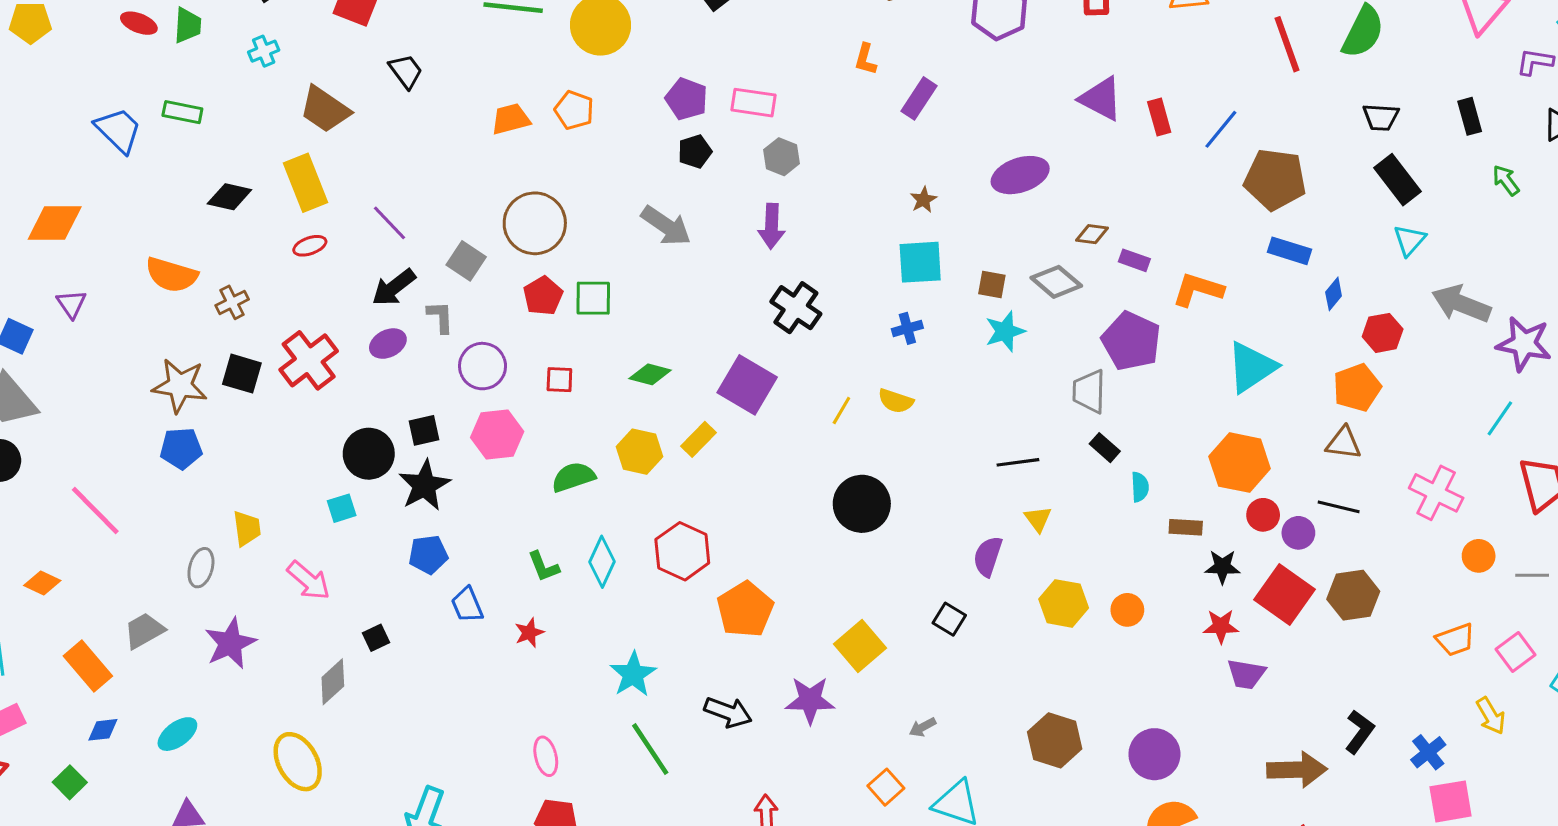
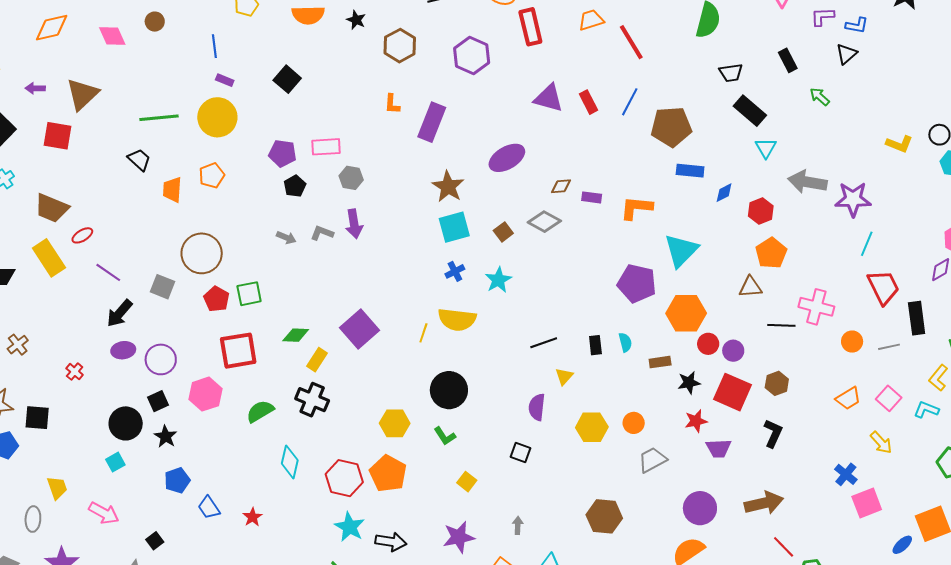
red line: (1287, 44) -> (631, 42), moved
black trapezoid: (406, 71) -> (139, 160), moved
purple rectangle: (919, 98) -> (432, 122), size x1.4
orange pentagon: (574, 110) -> (212, 176), turned -30
orange trapezoid: (511, 119) -> (172, 190), turned -60
brown star: (923, 200) -> (448, 187), size x1.8
gray arrow: (666, 226) -> (286, 238), size x0.6
red ellipse: (310, 246) -> (82, 235), moved
brown square: (992, 284) -> (503, 232), turned -36
blue diamond: (1334, 294) -> (724, 193), turned 35
black cross: (796, 308) -> (312, 400), moved
gray L-shape: (440, 317) -> (322, 233), moved, turned -55
cyan star: (1005, 331) -> (498, 280), moved
purple pentagon: (1131, 341) -> (637, 283), moved
purple ellipse: (388, 344) -> (123, 350), turned 30
red cross: (309, 360) -> (75, 372), size x0.5
purple circle: (483, 366) -> (161, 359), moved
black square: (242, 374) -> (37, 418), moved
red square: (559, 380) -> (238, 351), size x2.0
purple square: (747, 385) -> (359, 329), turned 30
orange pentagon: (1357, 388) -> (771, 253), moved
gray trapezoid: (1089, 391) -> (652, 460), moved, turned 72
yellow semicircle: (896, 401) -> (457, 320), size x1.6
cyan line: (1500, 418) -> (867, 244), moved
yellow rectangle: (699, 439) -> (317, 360), moved
black rectangle: (1105, 448) -> (595, 345), moved, turned 54
yellow hexagon: (640, 452) -> (395, 423), moved
black star: (424, 485) -> (166, 437), size x0.7
black line: (1339, 507) -> (781, 325), moved
yellow triangle: (1038, 519) -> (564, 376), turned 30
red hexagon: (682, 551) -> (344, 478), moved
green L-shape: (544, 566) -> (445, 436), moved
brown hexagon: (1353, 595) -> (777, 383), size x0.7
yellow square: (860, 646) -> (467, 482), size x0.6
cyan star: (633, 674) -> (350, 527), moved
purple star: (810, 700) -> (459, 537), moved
gray arrow: (923, 727) -> (518, 525), turned 132
black L-shape: (1360, 732) -> (773, 433), moved
purple circle: (1154, 754) -> (700, 508), moved

